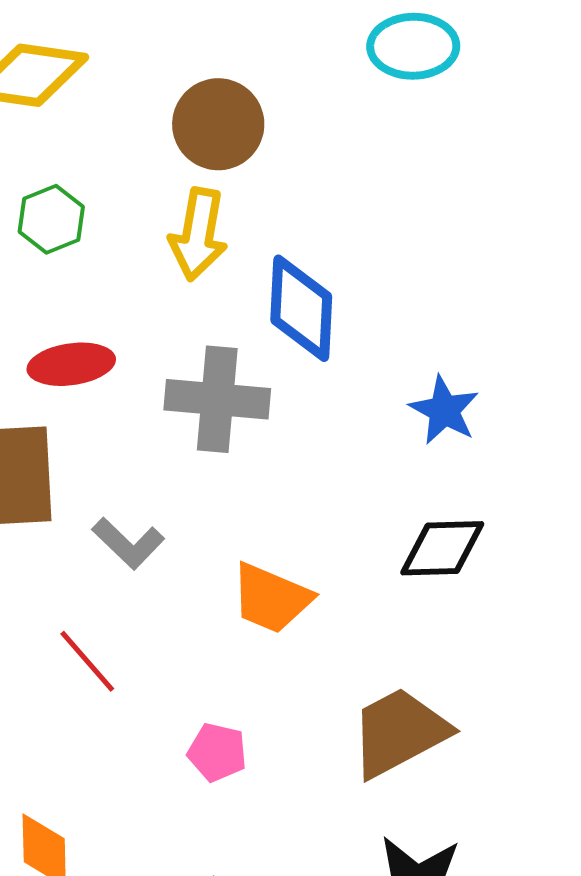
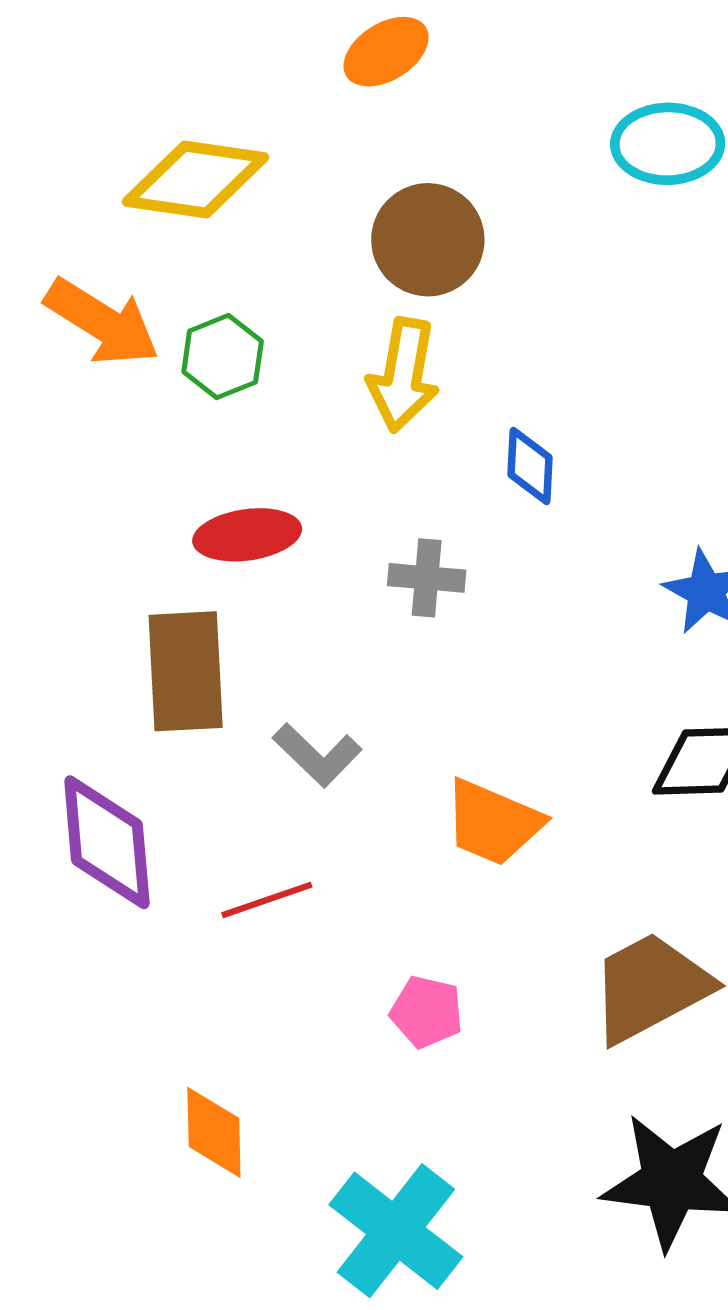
blue diamond: (301, 308) -> (530, 466), size x0.6
gray cross: (217, 399) -> (427, 578), size x0.6
red line: (87, 661) -> (267, 900), turned -68

